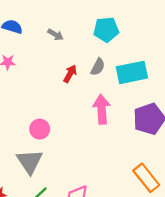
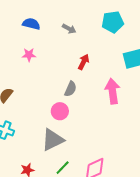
gray semicircle: (98, 67) -> (71, 89), moved
gray triangle: (30, 162) -> (53, 140), turned 40

